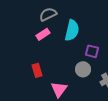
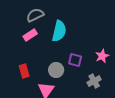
purple square: (92, 51) -> (75, 60), moved
gray circle: (83, 69) -> (56, 70), moved

